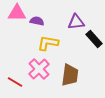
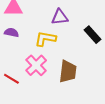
purple semicircle: (37, 21) -> (11, 33), moved
purple triangle: (76, 22) -> (60, 17), moved

